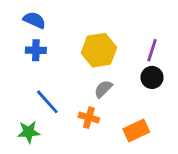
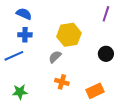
purple line: (152, 50) -> (106, 14), moved
gray semicircle: (103, 89) -> (55, 57), moved
blue line: (47, 102) -> (14, 56), moved, turned -72

